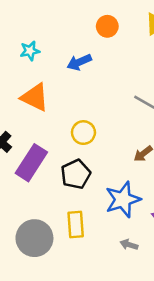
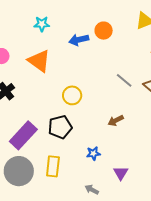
orange circle: (107, 26) -> (104, 31), moved
purple rectangle: (31, 163) -> (23, 135), moved
blue star: (123, 199) -> (93, 153), size x0.5

